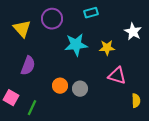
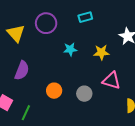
cyan star: (76, 45) -> (70, 49), size x0.6
gray circle: (80, 89) -> (84, 94), moved

